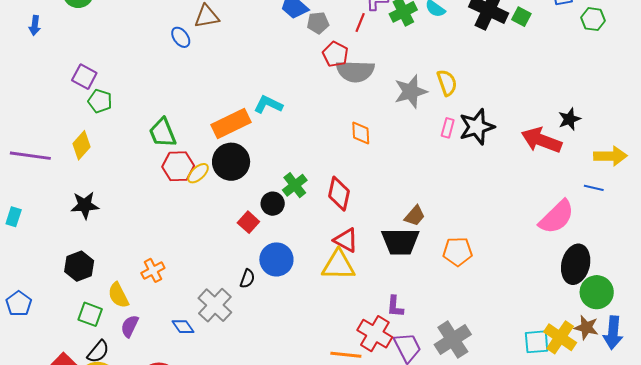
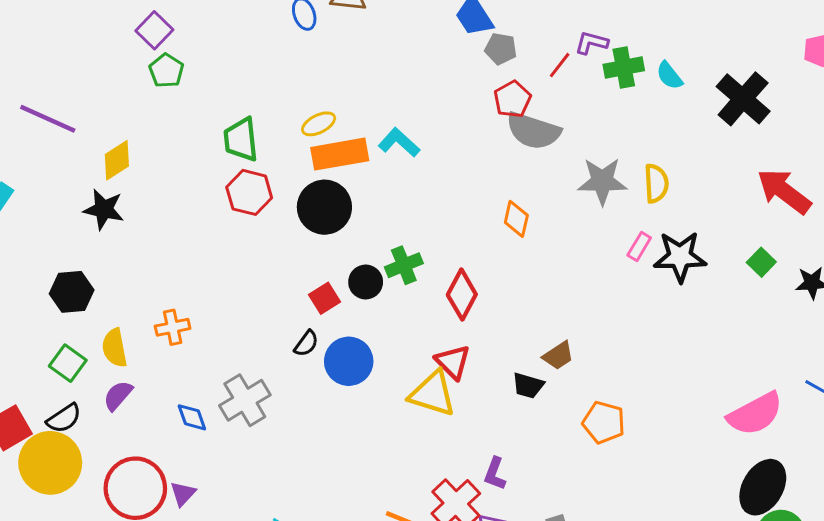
green square: (521, 17) -> (761, 262), moved
red arrow: (541, 140) -> (784, 191), moved
yellow diamond: (81, 145) -> (117, 160), moved
yellow ellipse: (198, 173) -> (319, 124), moved
black trapezoid: (400, 241) -> (528, 386), size x0.6
black semicircle: (247, 279) -> (306, 344), moved

